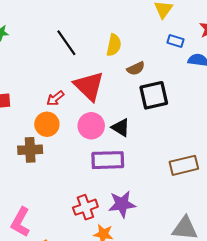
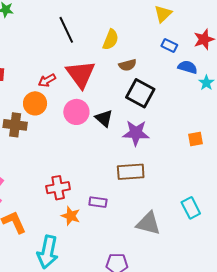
black square: (154, 95) -> (140, 93), turned 32
purple rectangle: (108, 160) -> (98, 202), moved, size x0.6
brown rectangle: (184, 165) -> (131, 172), moved
purple star: (122, 204) -> (136, 133), moved

